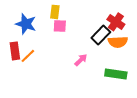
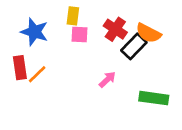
red cross: (116, 22) -> (115, 29), moved
orange semicircle: (118, 42) -> (148, 33), moved, turned 30

